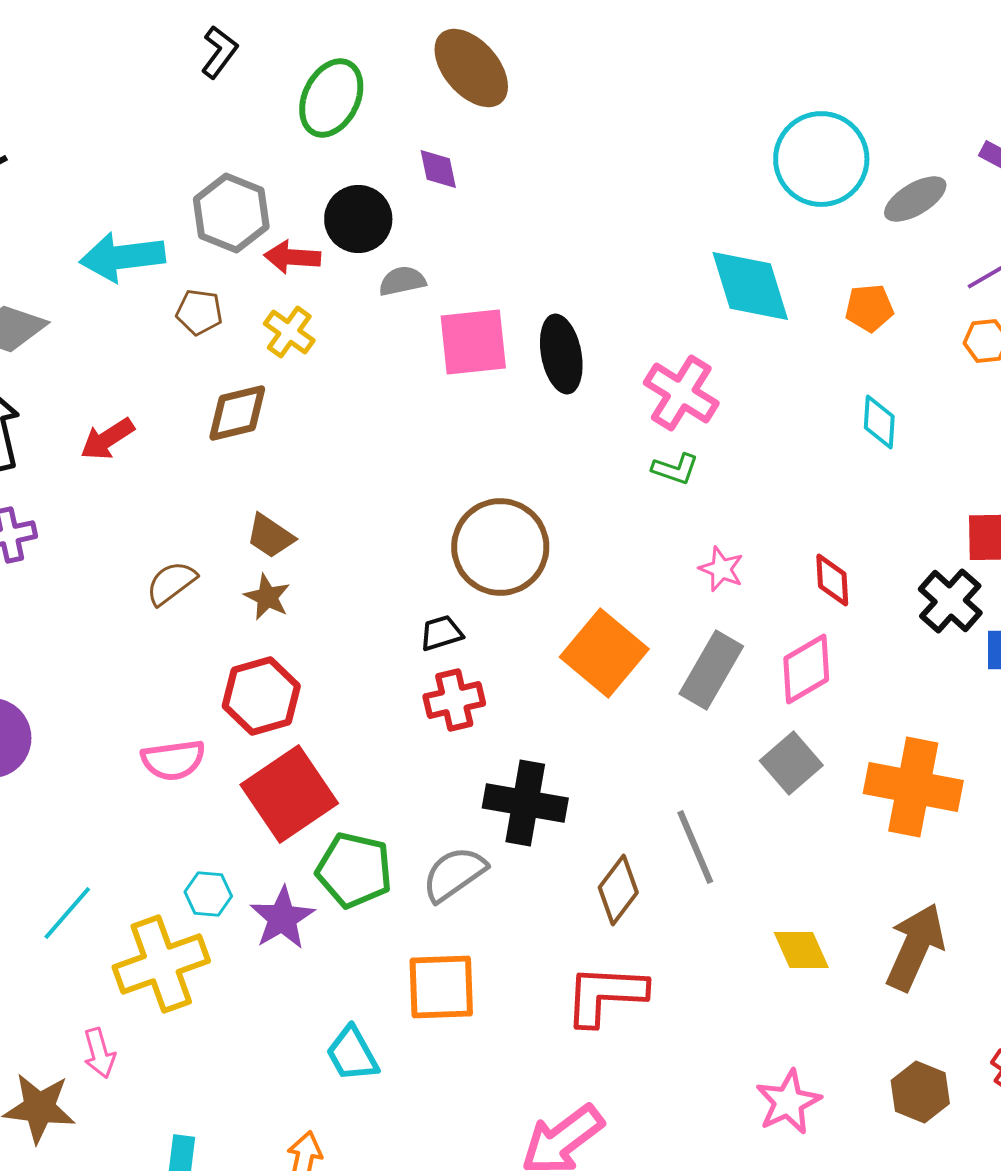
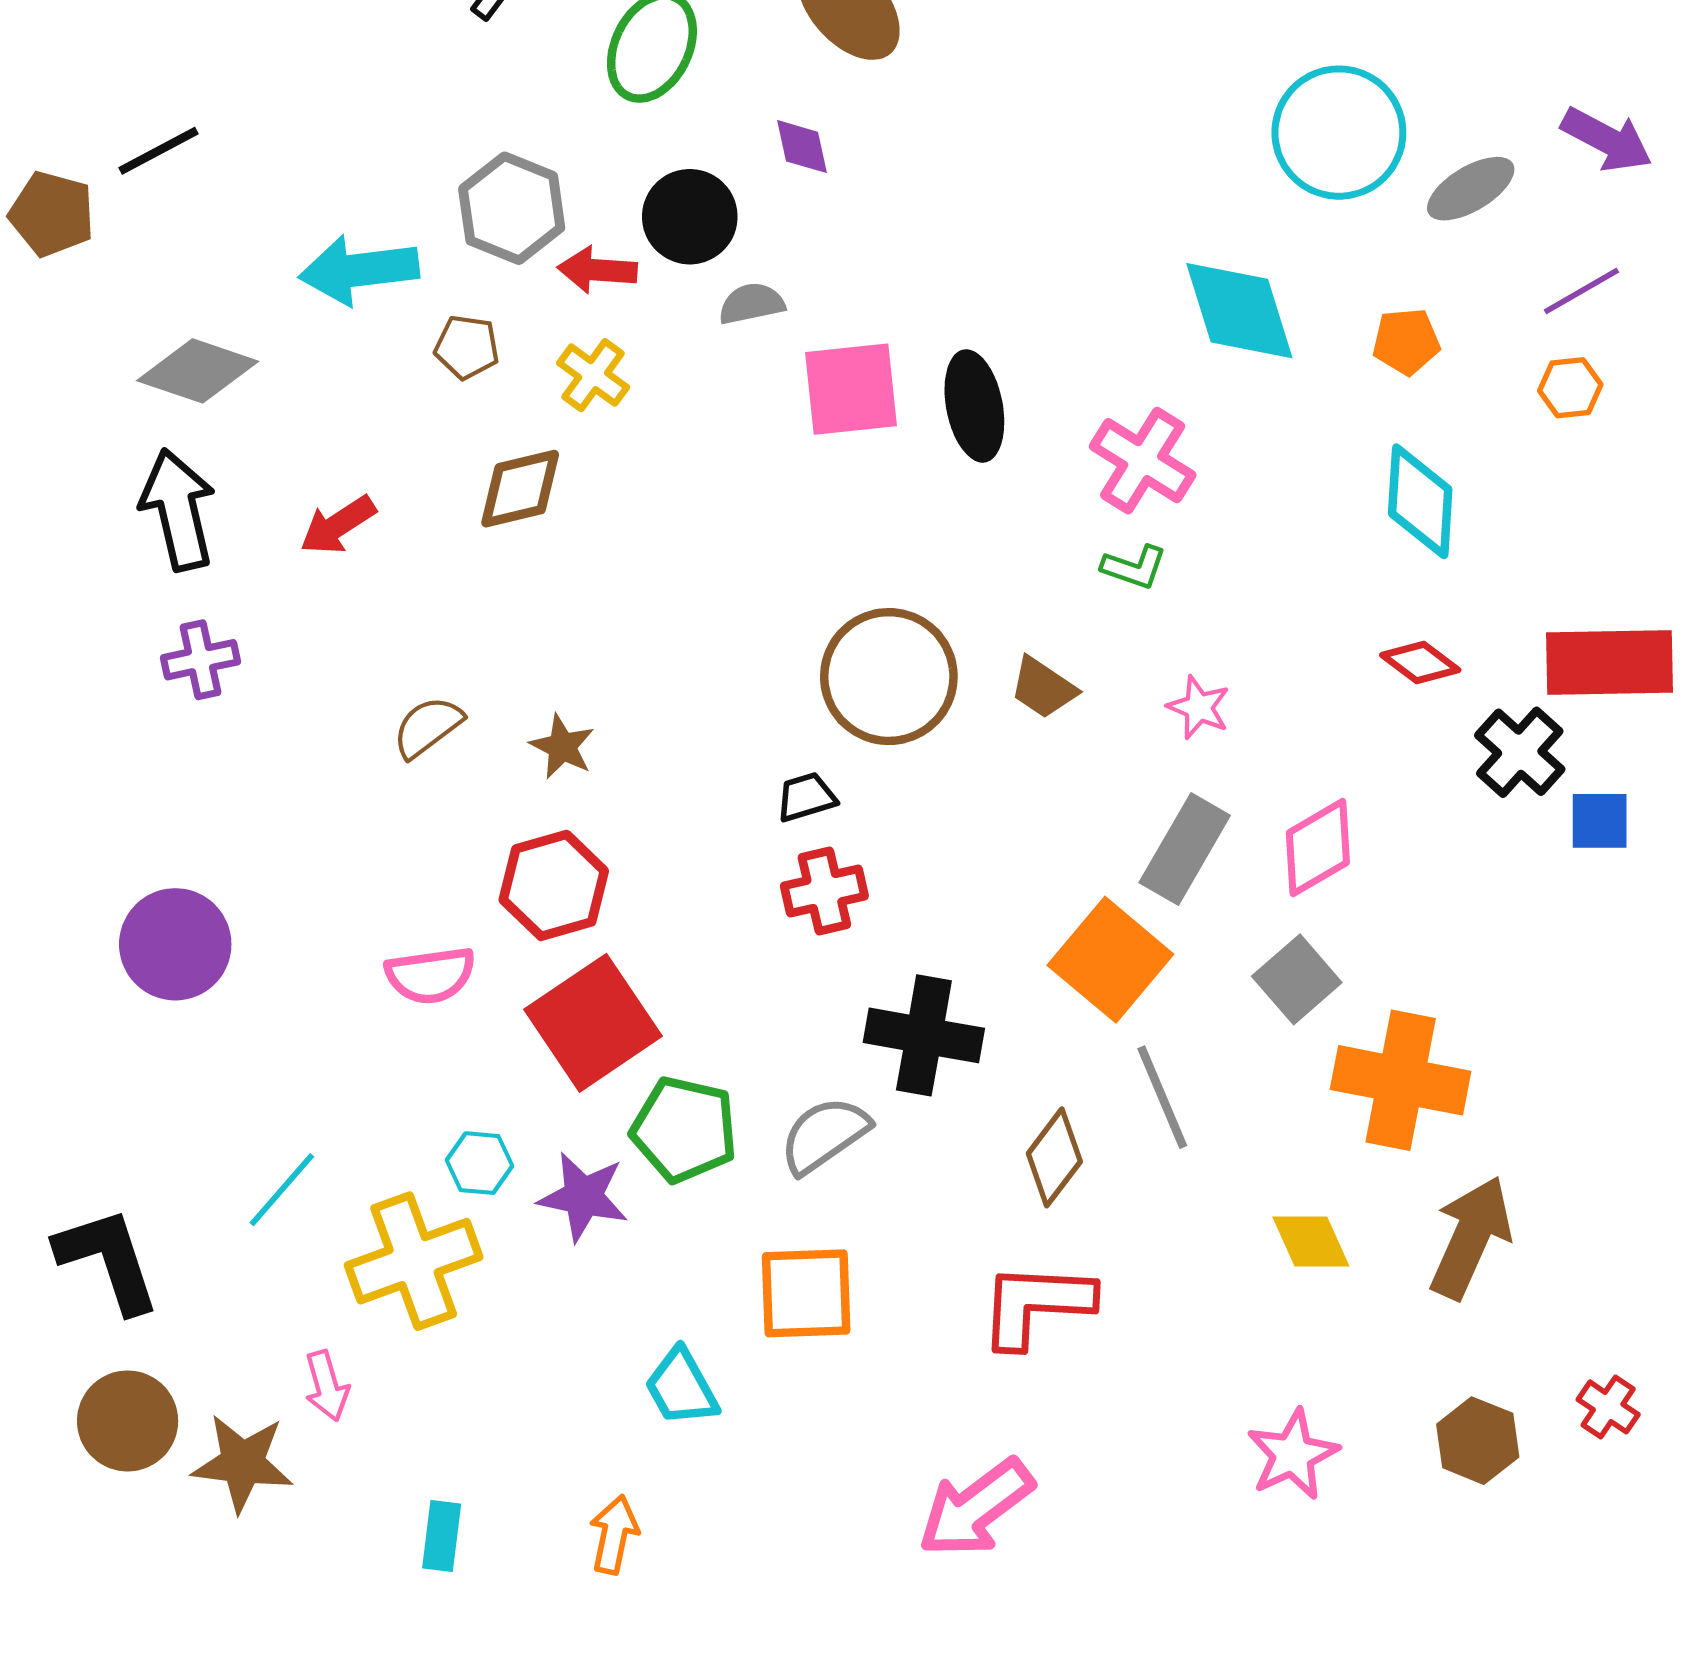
cyan diamond: (879, 422) -> (1420, 501), size x1.5
brown trapezoid: (270, 536) -> (1043, 688), moved
red diamond: (832, 580) -> (1420, 663), moved, turned -50
orange square: (604, 653) -> (1110, 960), moved
orange cross: (913, 787) -> (1401, 1080), moved
purple star: (282, 918) -> (583, 1197), turned -30

